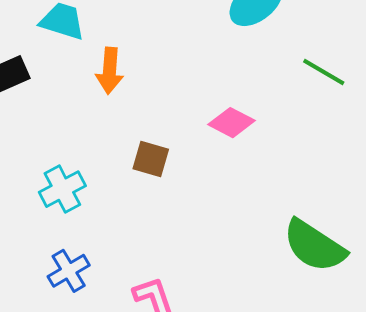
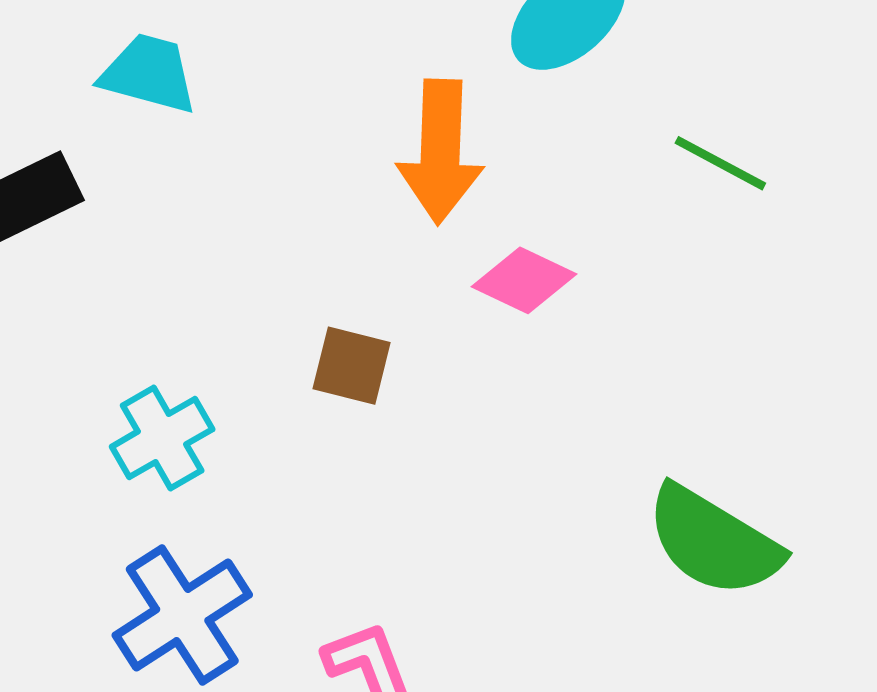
orange arrow: (110, 71) -> (440, 152), moved, size x1.4
blue cross: (69, 271) -> (182, 615), size x1.5

